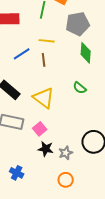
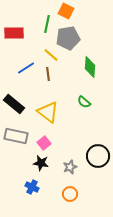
gray pentagon: (78, 24) -> (68, 38), moved
yellow line: (47, 41) -> (51, 55), turned 35
black star: (46, 149) -> (41, 163), moved
blue cross: (17, 173) -> (32, 187), moved

